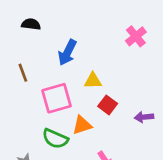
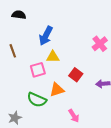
pink cross: (136, 36) -> (100, 44), moved
yellow triangle: (93, 81) -> (53, 57), moved
pink square: (57, 98) -> (38, 70), size x0.7

